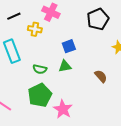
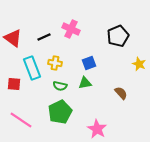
black line: (14, 16) -> (44, 37), moved
yellow cross: (35, 29) -> (55, 63), moved
pink star: (63, 109) -> (97, 129), moved

